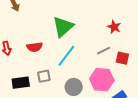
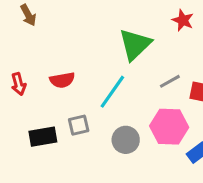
green triangle: (63, 27) -> (135, 44), moved
red star: (114, 27) -> (183, 20), moved

